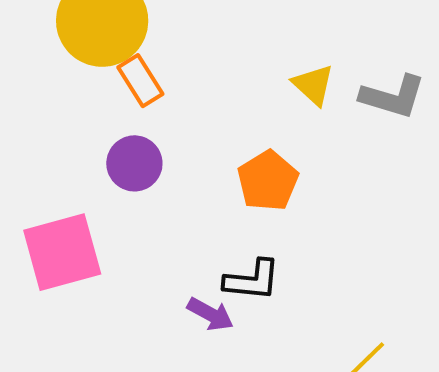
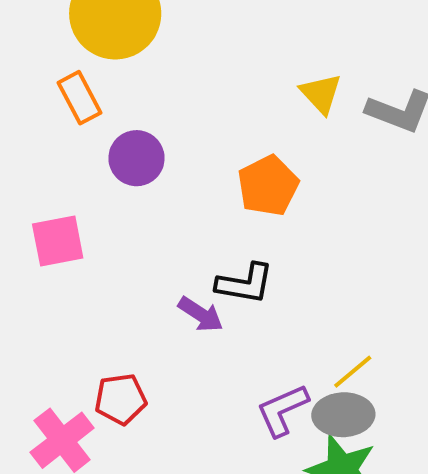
orange rectangle: (140, 81) -> (80, 98), moved
pink square: (62, 252) -> (58, 241), size x0.7

